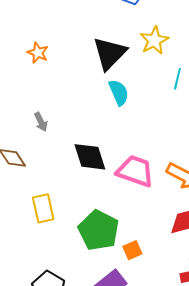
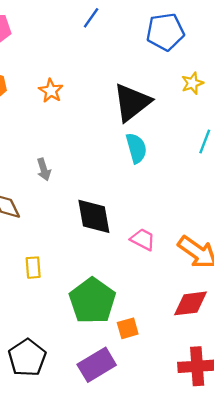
yellow star: (154, 40) -> (192, 83), moved, size x0.7
pink trapezoid: (135, 171) -> (143, 239), size x0.6
yellow rectangle: (43, 208) -> (33, 268), size x0.7

